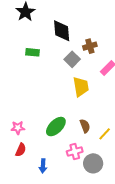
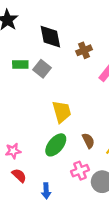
gray square: (72, 59) -> (42, 69), moved
yellow trapezoid: (81, 87) -> (62, 112), moved
red semicircle: (21, 150) -> (19, 175), turned -64

